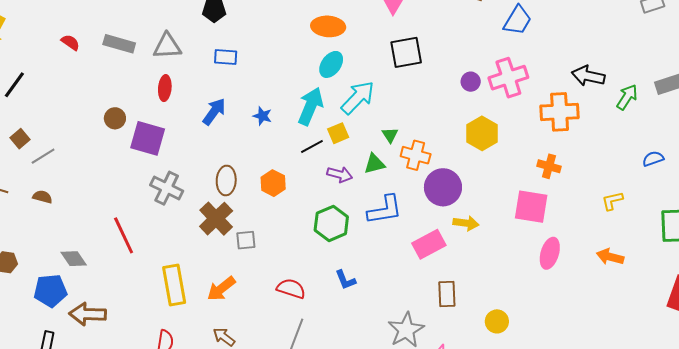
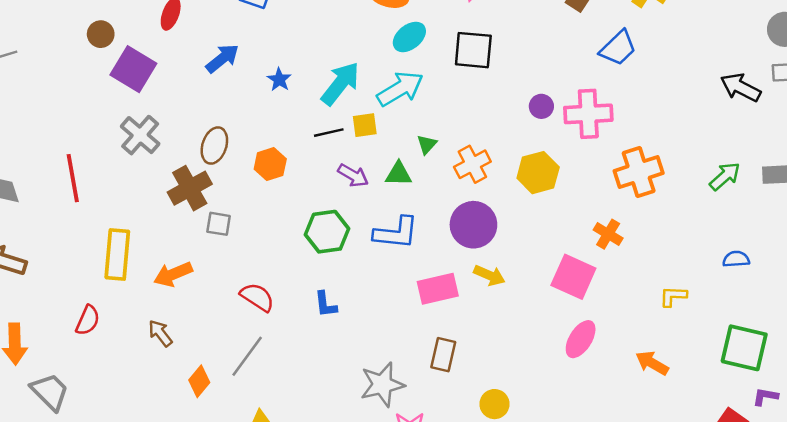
cyan ellipse: (331, 64) -> (409, 37), moved
black arrow: (588, 76) -> (741, 87), moved
orange cross: (560, 112) -> (639, 172), turned -30
orange cross: (416, 155) -> (472, 164), moved, turned 32

